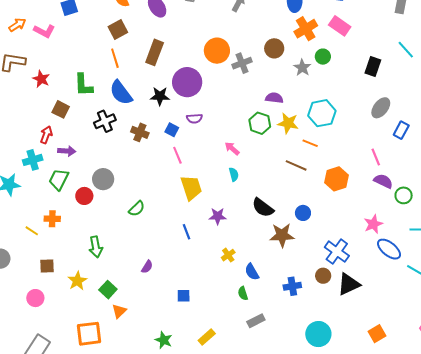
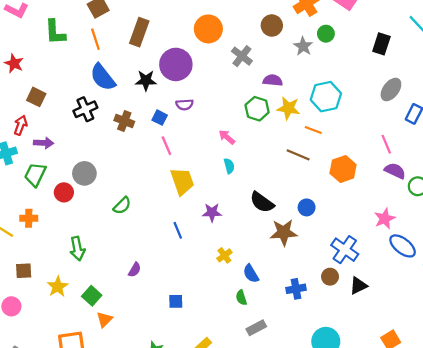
gray cross: (242, 63) -> (242, 56), moved, turned -30
green L-shape: (83, 85) -> (55, 32), moved
black triangle: (349, 284) -> (358, 286), size x0.7

